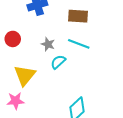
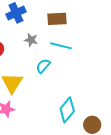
gray star: (48, 44) -> (31, 40), moved

